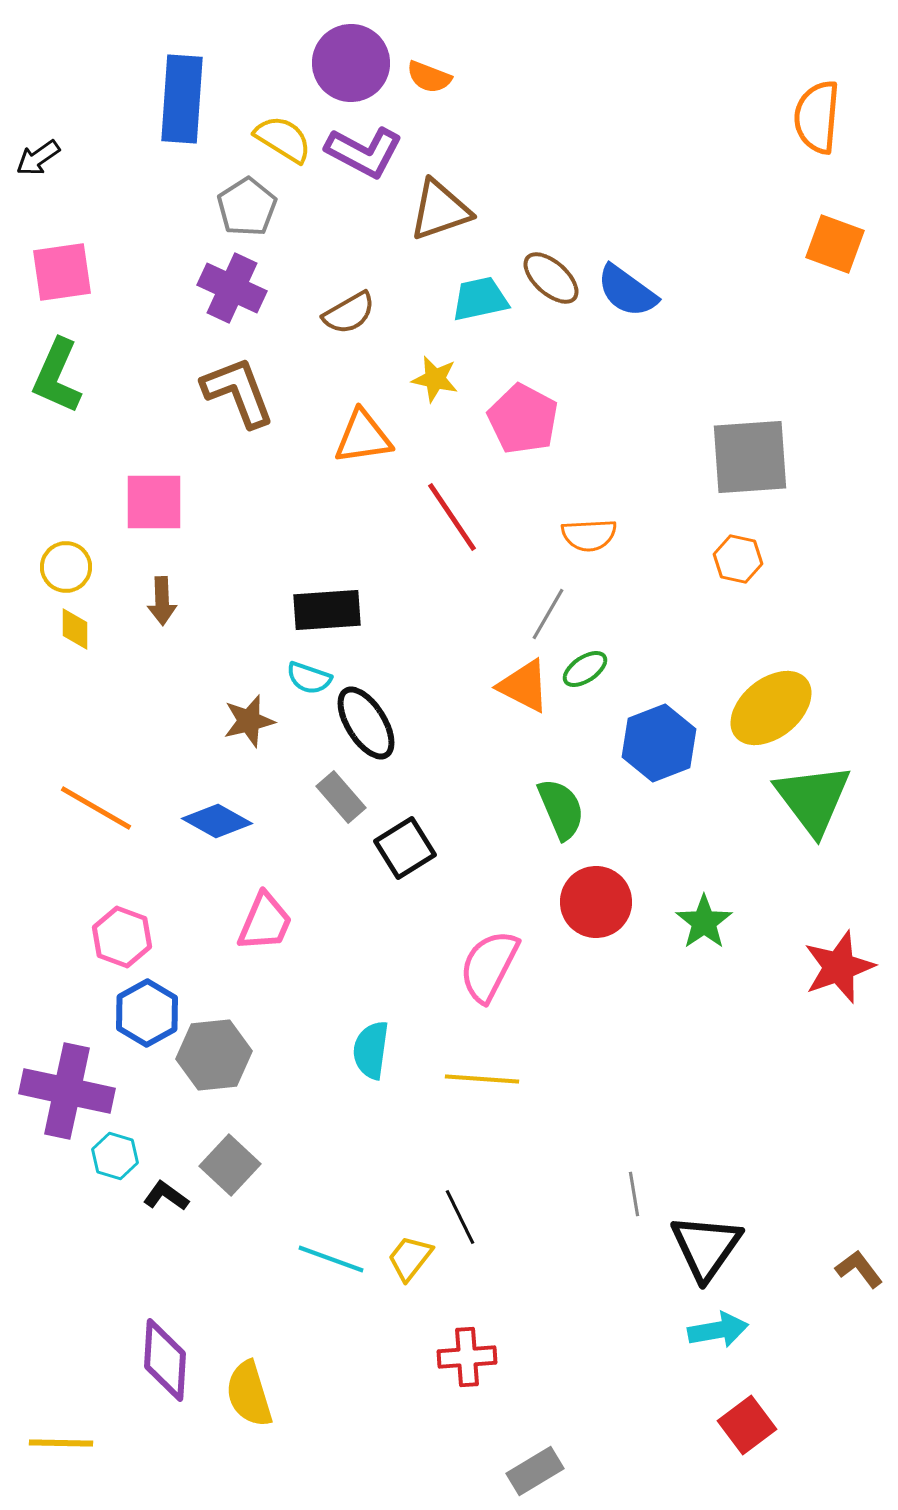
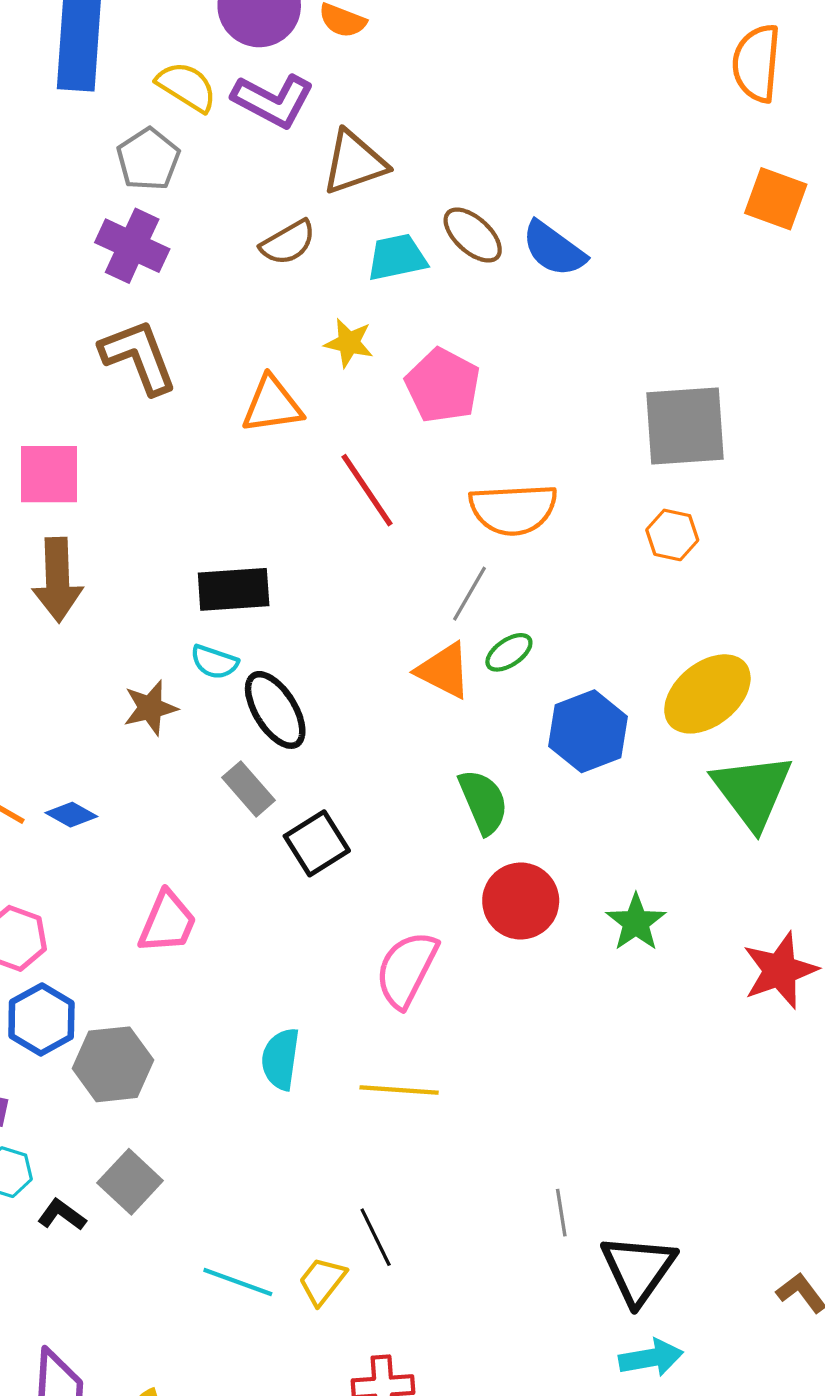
brown semicircle: (349, 313) -> (288, 242), moved
orange semicircle: (589, 535) -> (513, 509), size x1.5
brown arrow: (162, 601) -> (57, 580), size x1.6
blue diamond: (217, 821) -> (71, 815), moved, size x0.7

